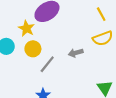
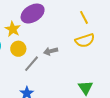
gray arrow: (76, 53) -> (51, 51), moved

